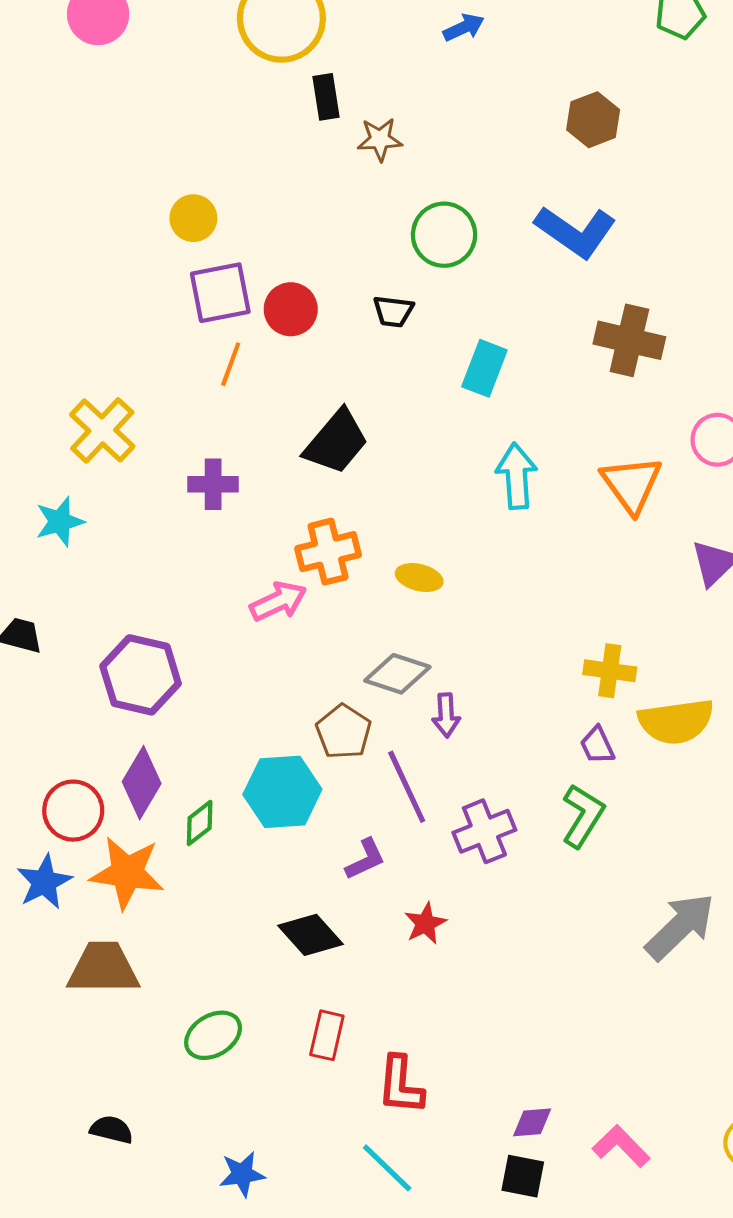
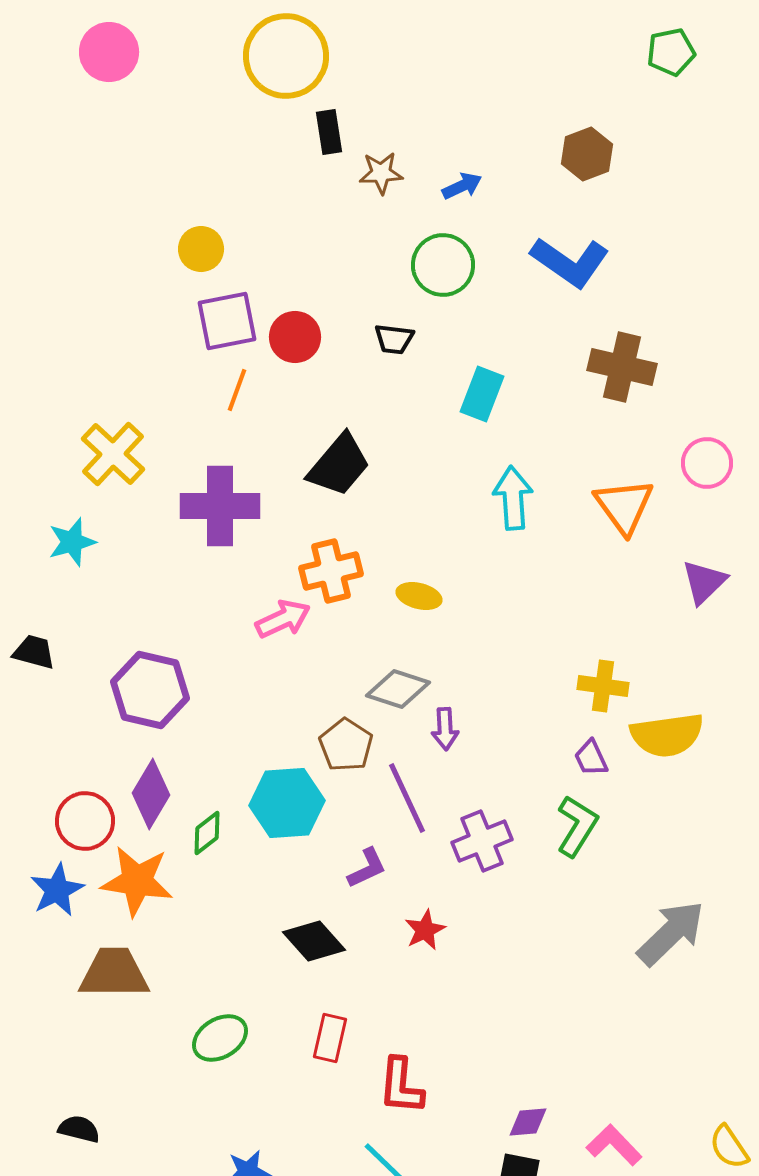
blue arrow: (464, 28) -> (462, 186), moved
purple cross: (213, 484) -> (220, 506), size x1.6
black semicircle: (112, 1130) -> (79, 1129), moved

